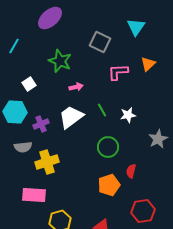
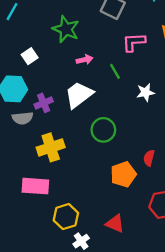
green line: (102, 110) -> (115, 71), moved
gray semicircle: (23, 147) -> (23, 118), moved
green circle: (108, 147) -> (103, 130), moved

